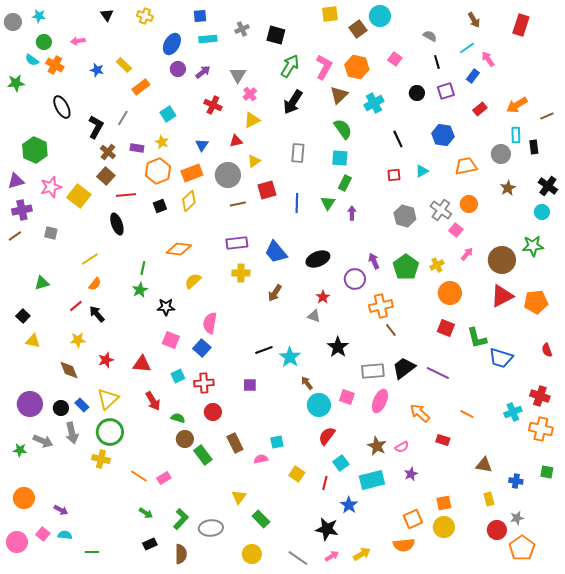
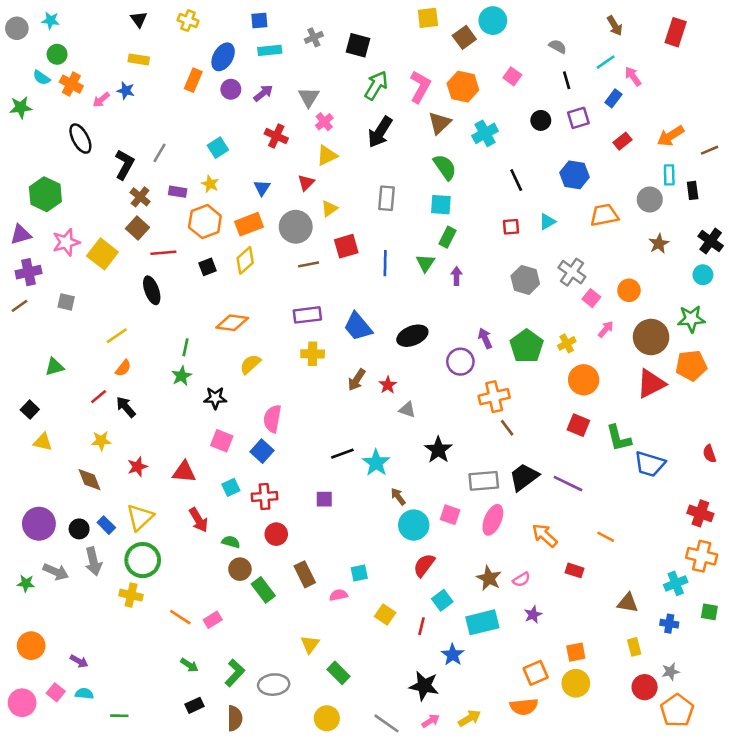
pink arrow: (78, 41) -> (101, 100), moved, turned -32
yellow rectangle: (124, 65) -> (139, 59), moved, turned -35
orange rectangle: (141, 87) -> (193, 80), moved, turned -30
red triangle: (236, 141) -> (306, 183), turned -32
orange circle: (469, 204) -> (629, 290), moved
red star: (323, 297) -> (388, 385), moved
orange pentagon: (536, 302) -> (691, 366), moved
cyan cross: (513, 412) -> (676, 583), moved

